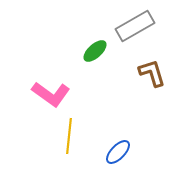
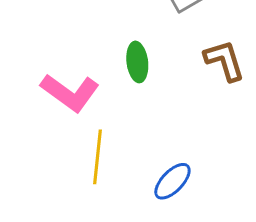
green ellipse: (95, 51) -> (137, 62), moved, turned -55

